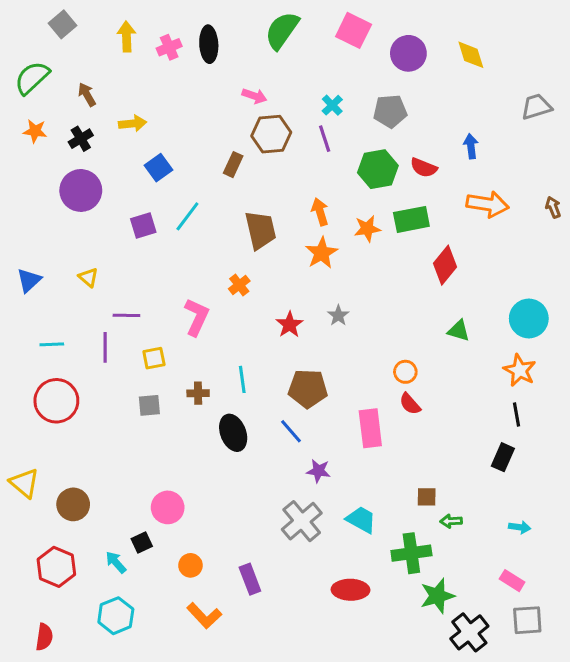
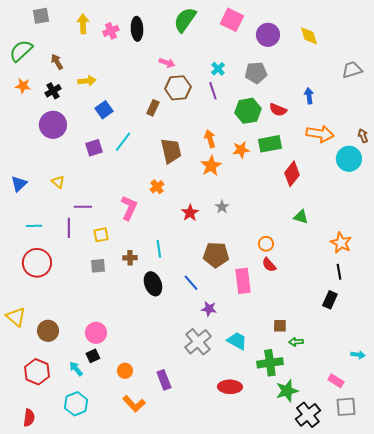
gray square: (62, 24) -> (41, 16), turned 30
cyan circle: (529, 318) -> (349, 159), moved
brown pentagon: (308, 389) -> (216, 255), moved
pink circle: (168, 507) -> (96, 333), moved
cyan arrow: (520, 527) -> (358, 355), moved

